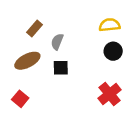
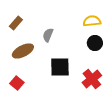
brown rectangle: (35, 29) -> (16, 23), moved
black square: (61, 68) -> (60, 67), moved, size x1.5

